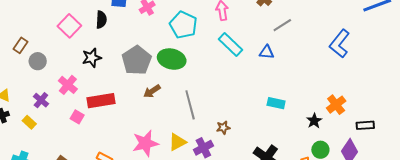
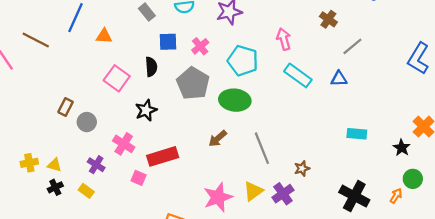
gray pentagon: (137, 60) -> (193, 83), moved

